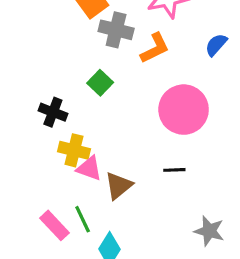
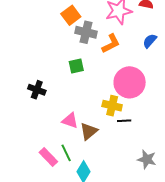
green square: (100, 83) -> (76, 66), turned 35
black cross: (53, 112) -> (37, 90), moved
yellow cross: (74, 150) -> (112, 106), moved

